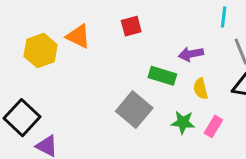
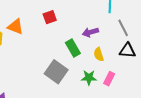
green rectangle: (162, 76) -> (73, 48), turned 48

